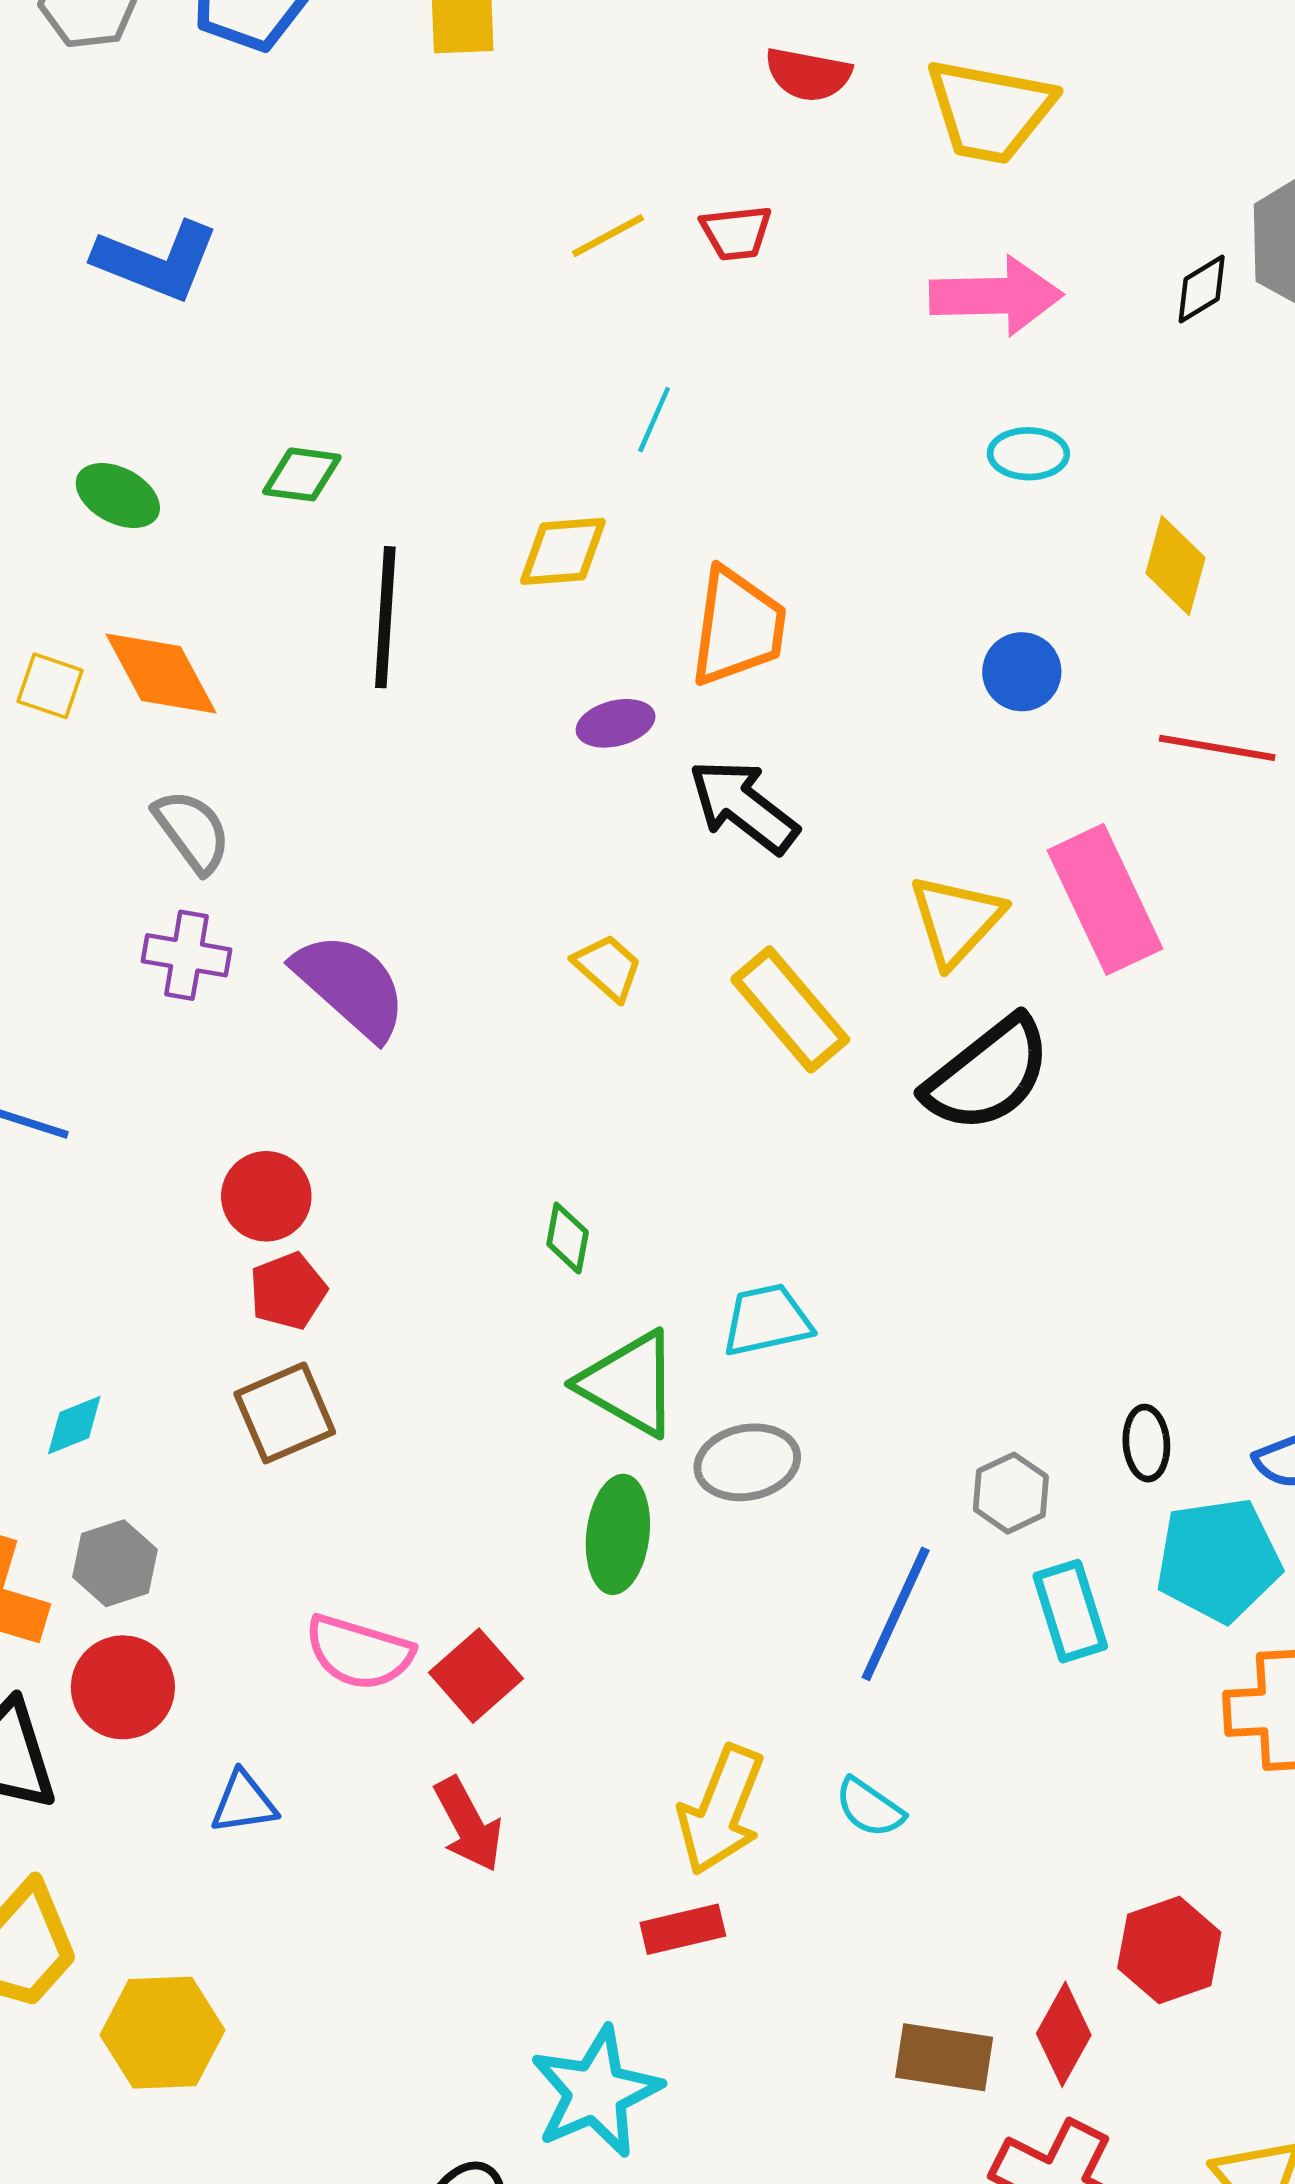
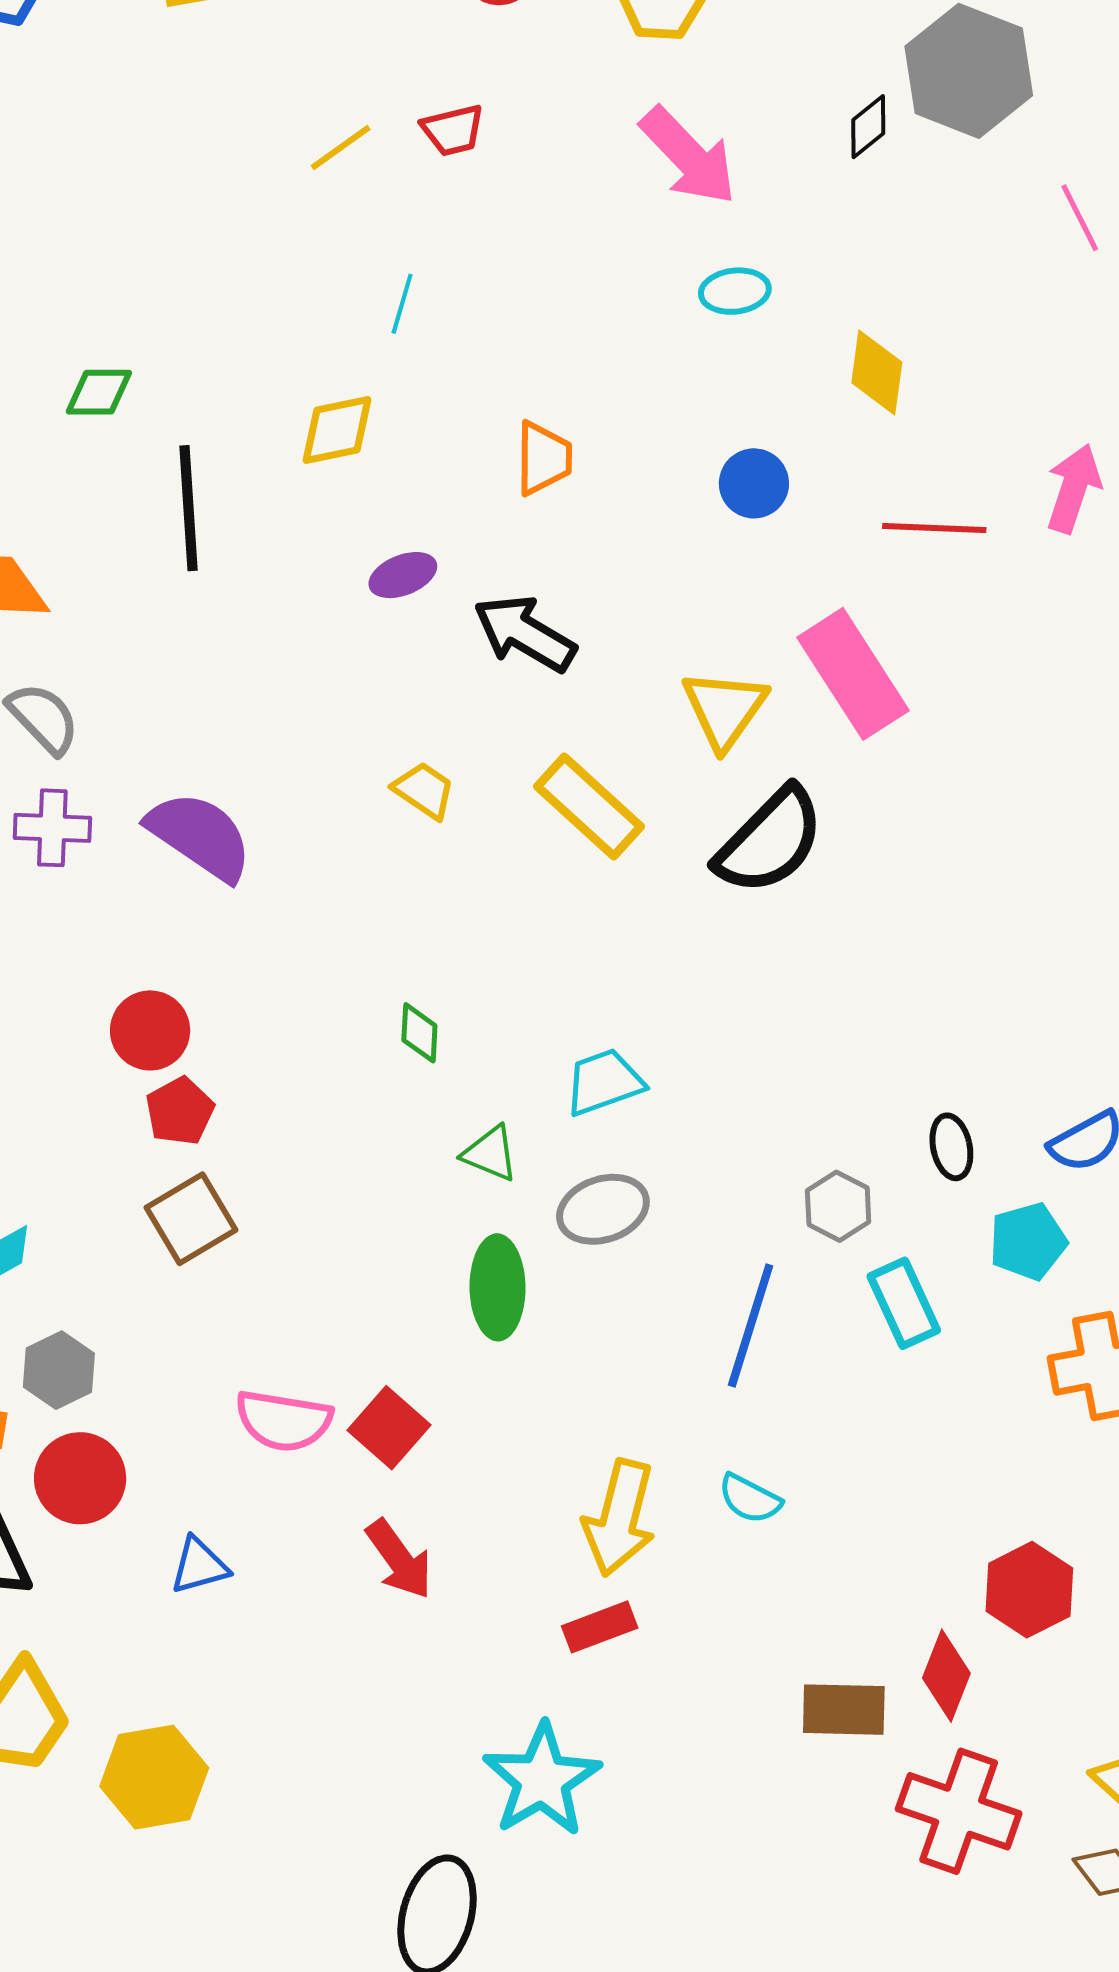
pink arrow: (996, 296) -> (688, 156), turned 55
orange trapezoid: (738, 627) -> (544, 458), moved, size x0.7
green triangle: (629, 1384) -> (490, 1154), size x0.6
cyan pentagon: (1218, 1560) -> (1028, 1241), size x0.7

